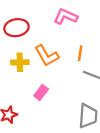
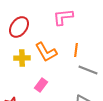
pink L-shape: (66, 16) -> (63, 17), turned -30
red ellipse: (16, 28) -> (19, 27), turned -45

